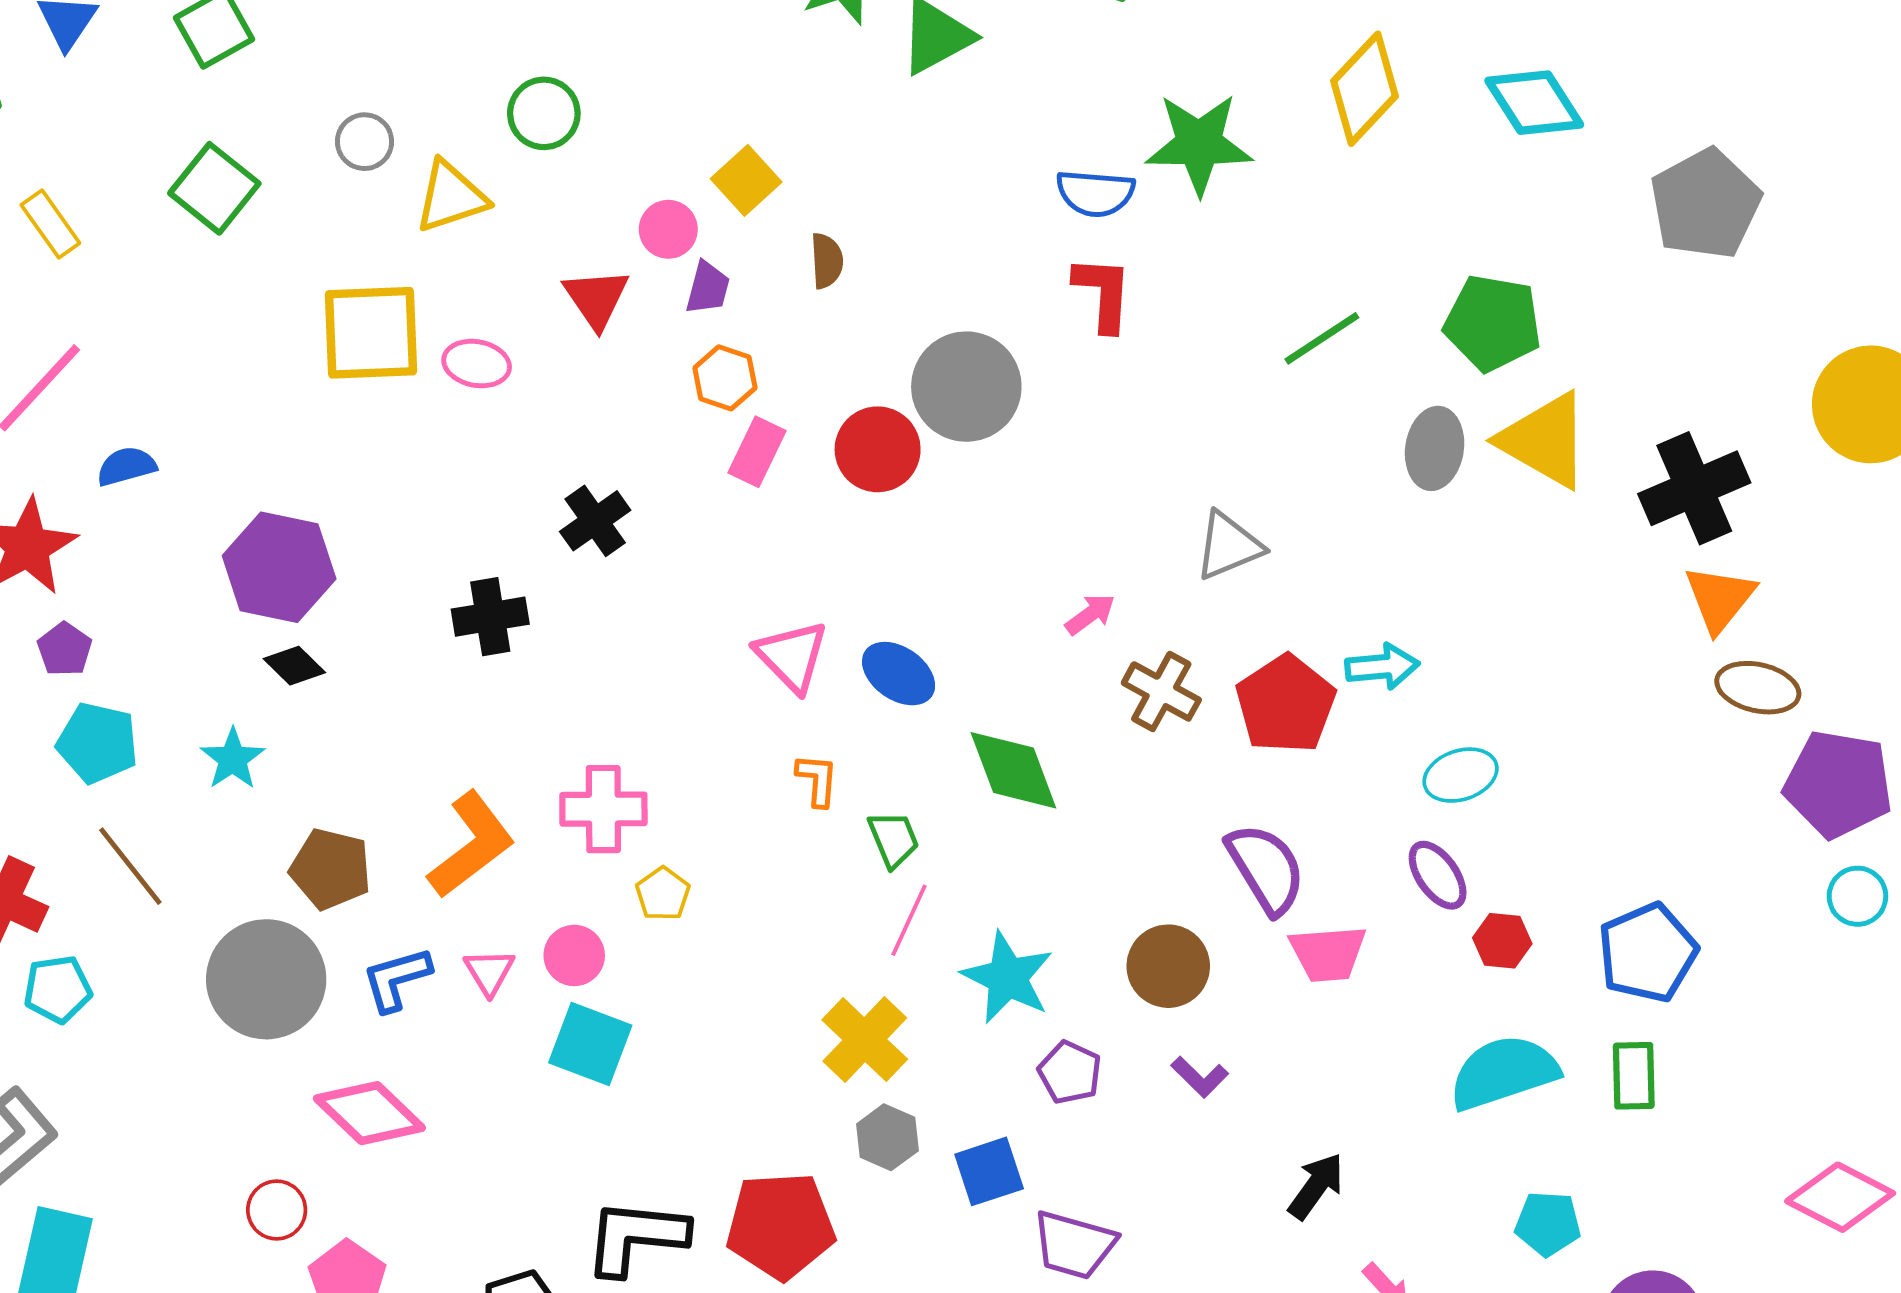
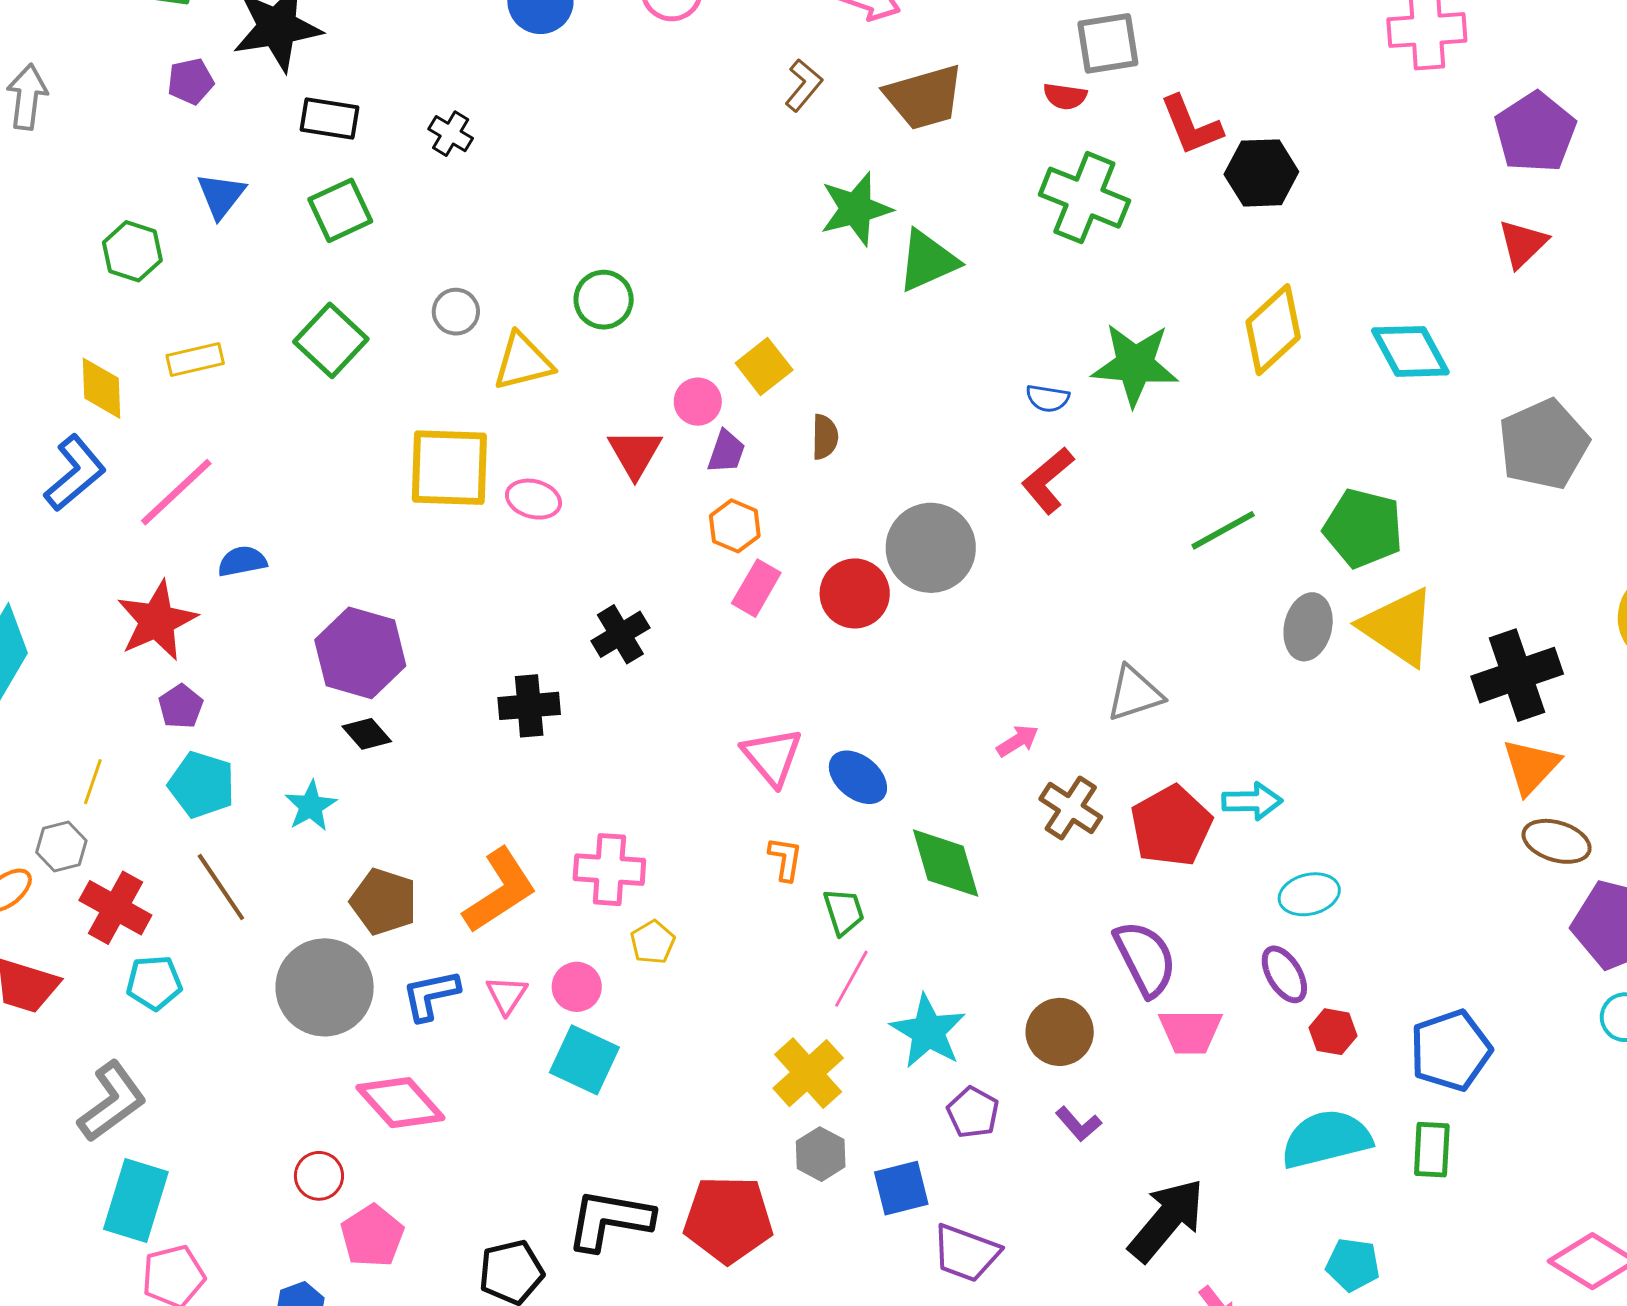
blue semicircle: (1095, 193) -> (1048, 398), size x0.7
yellow rectangle: (50, 224) -> (195, 359), turned -72
red L-shape: (1103, 293) -> (1048, 480), turned -138
black arrow: (1316, 1186) -> (1167, 1220), size x1.6

